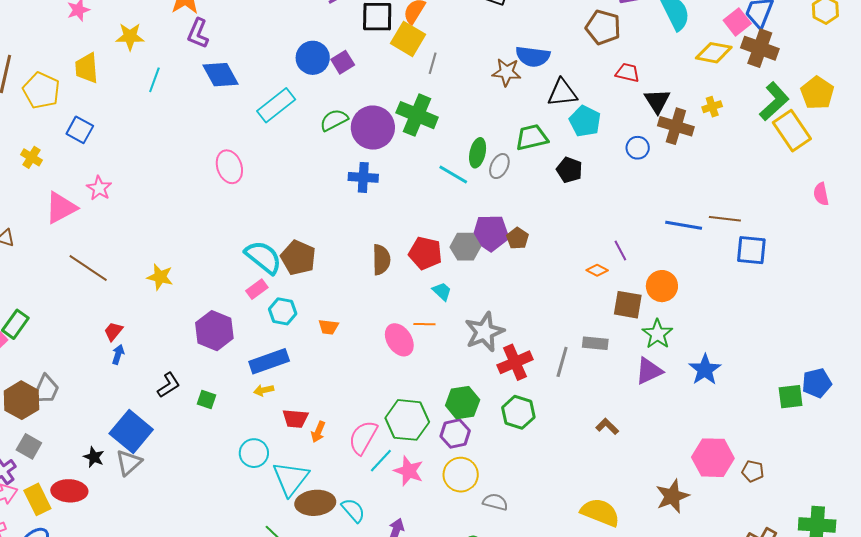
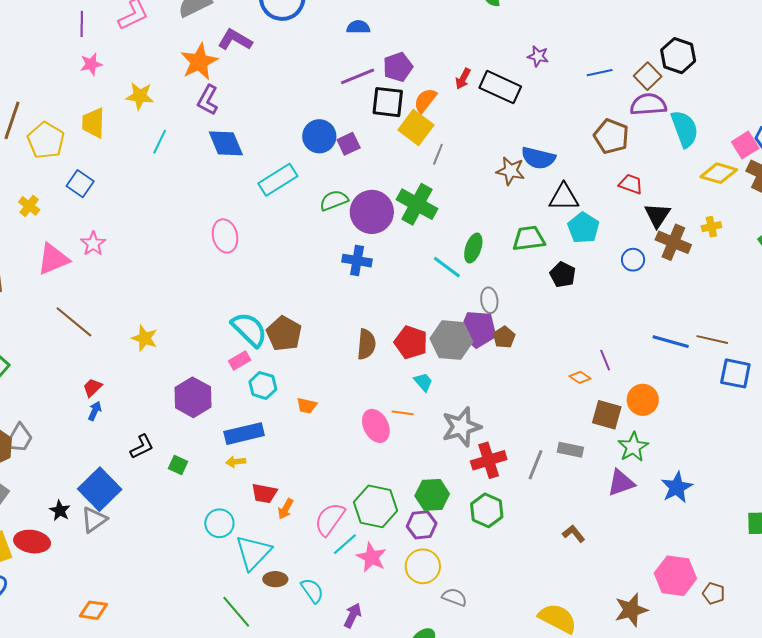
gray ellipse: (499, 166) -> (489, 300), moved, turned -40
gray hexagon: (465, 247) -> (451, 340), size x1.4
brown ellipse: (315, 503) -> (275, 579), size x0.6

